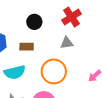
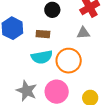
cyan semicircle: (15, 72) -> (42, 57), moved

